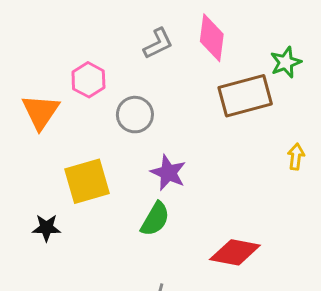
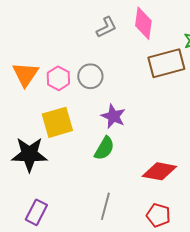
pink hexagon: (88, 80) -> (58, 78), moved
black star: (46, 228) -> (29, 154), size x1.8

